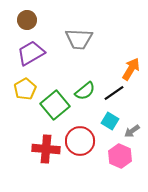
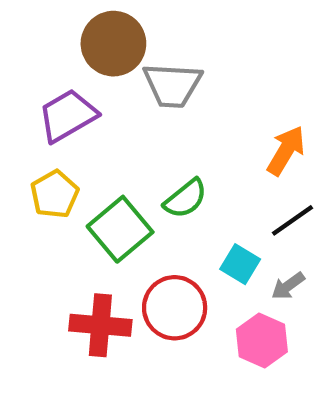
brown circle: (27, 20) -> (113, 44), moved, size x1.5
black line: (114, 93) -> (292, 220), moved

